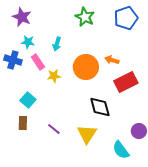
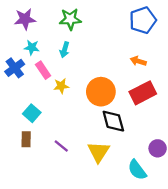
purple star: (22, 17) -> (25, 19), turned -30
green star: (85, 17) -> (70, 19), moved, turned -30
blue cross: (13, 60) -> (15, 68), turned 36
orange arrow: (112, 60) -> (138, 61), moved
orange circle: (86, 67) -> (101, 92), moved

